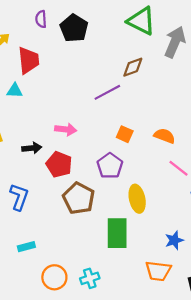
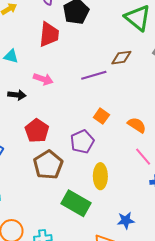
red trapezoid: (28, 60) -> (49, 34), moved
pink arrow: (66, 129) -> (43, 79), moved
black arrow: (32, 148) -> (17, 95), moved
green rectangle: (117, 233) -> (76, 203), turned -72

